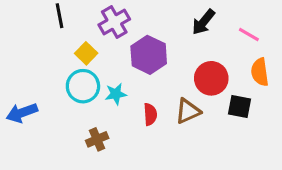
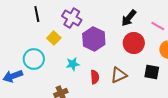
purple cross: (114, 22) -> (72, 18), turned -30
red circle: (211, 78) -> (134, 43), moved
cyan circle: (83, 86) -> (34, 59), moved

